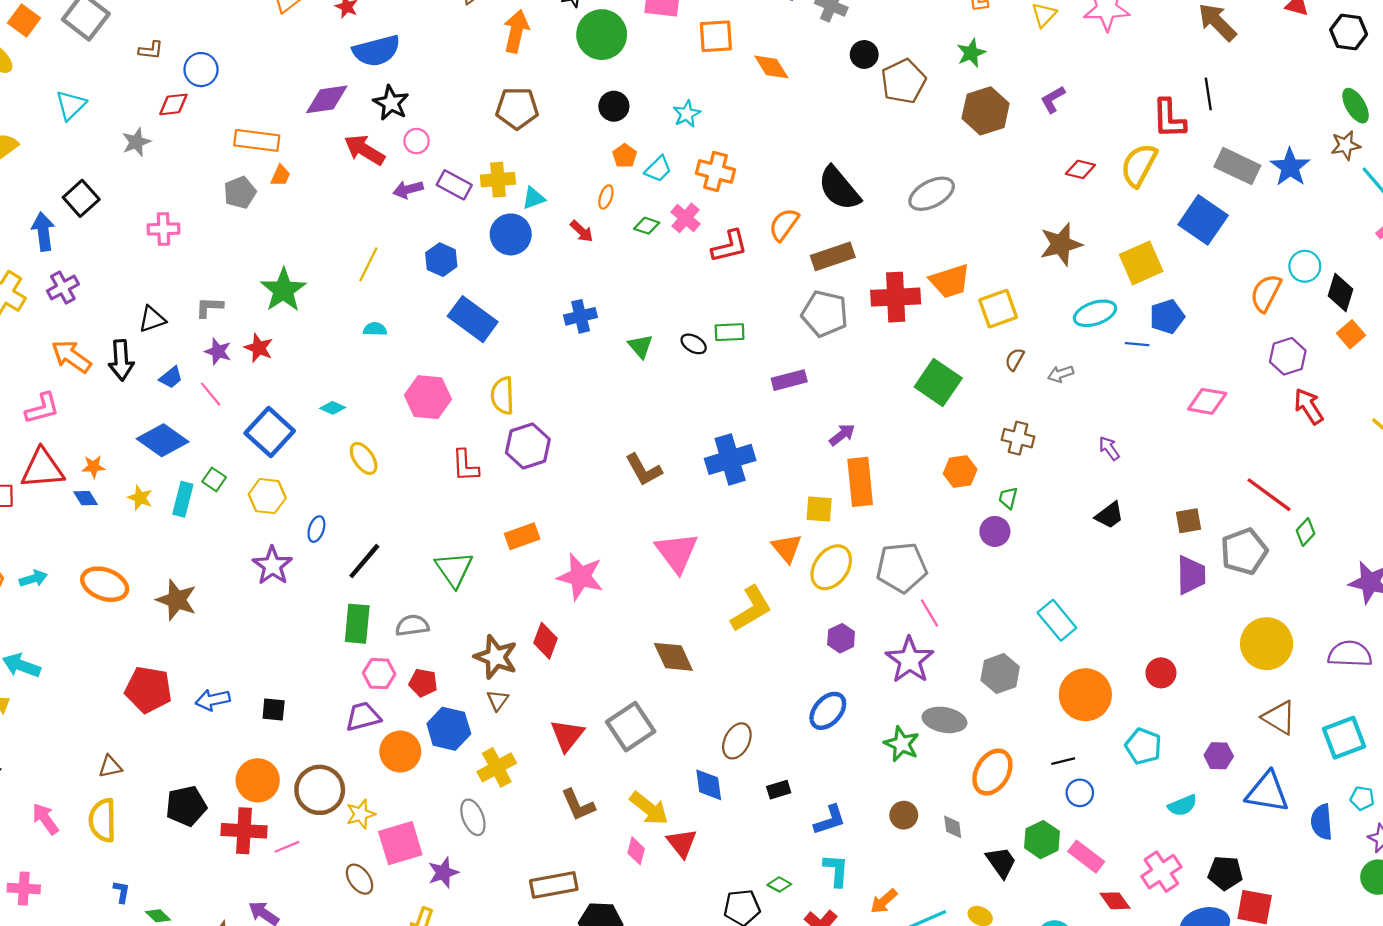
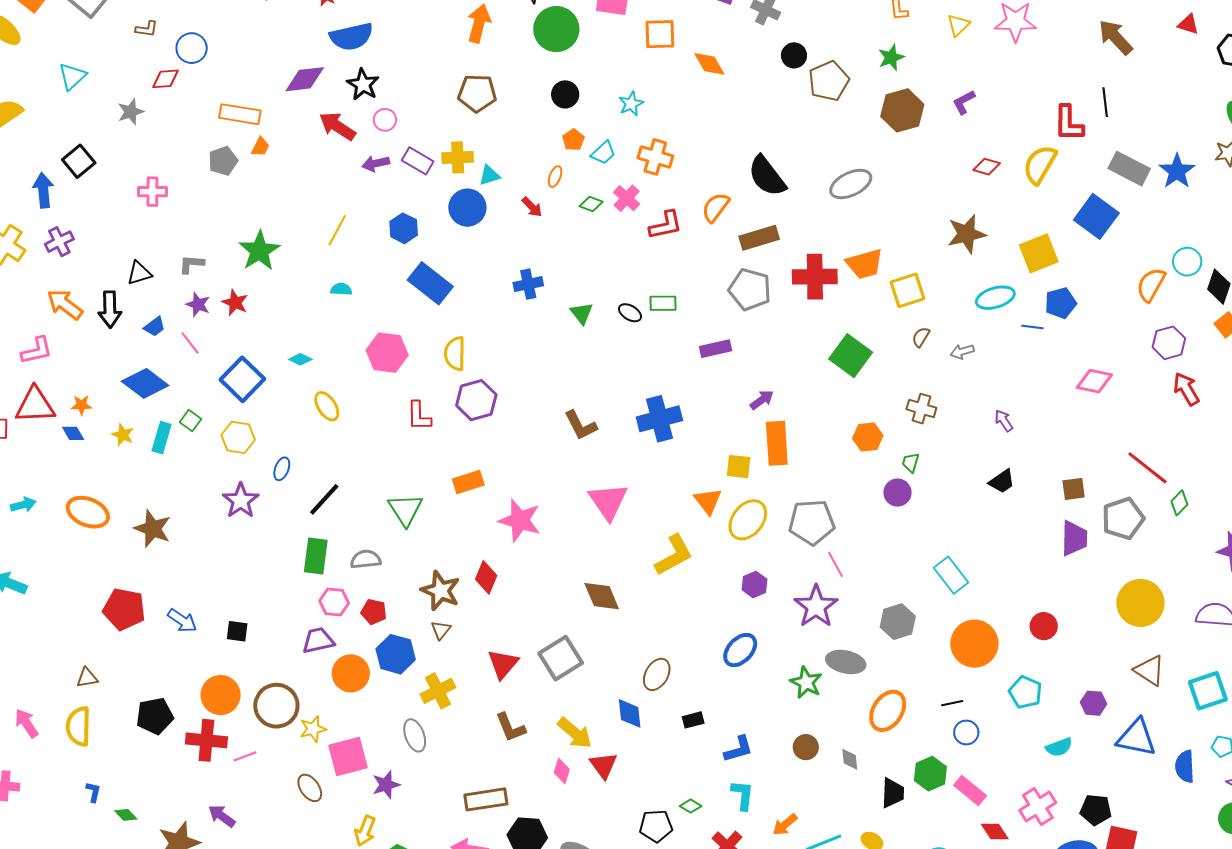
blue arrow: (213, 700) -> (182, 621), turned -136
black trapezoid: (1001, 862) -> (893, 793), turned 36

